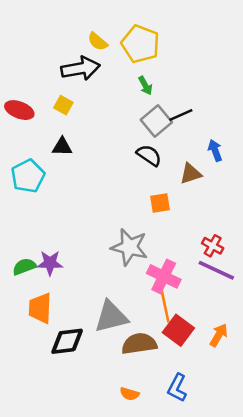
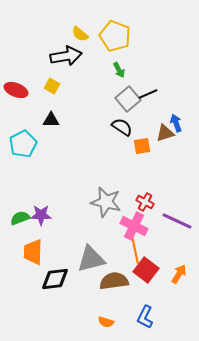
brown triangle: (191, 174) -> (165, 133), moved
orange square: (160, 203) -> (142, 146), moved
red cross: (213, 246) -> (145, 202), moved

